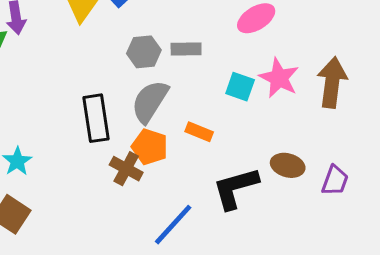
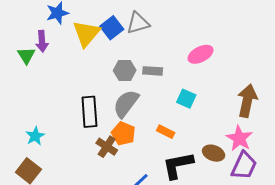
pink star: (279, 78) -> (239, 138), moved
orange rectangle: (199, 132) -> (166, 132), moved
purple trapezoid: (335, 181) -> (244, 166), size x1.4

